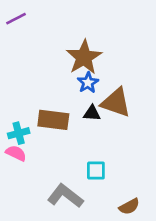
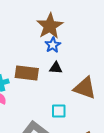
brown triangle: (116, 103) -> (85, 88), moved

